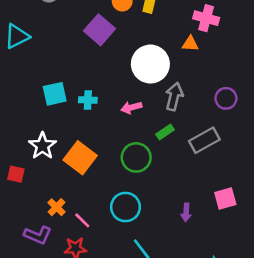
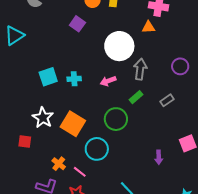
purple square: (100, 30) -> (77, 24), size x0.7
gray rectangle: (204, 140) -> (167, 100), size x0.6
cyan circle: (125, 207) -> (97, 149), moved

